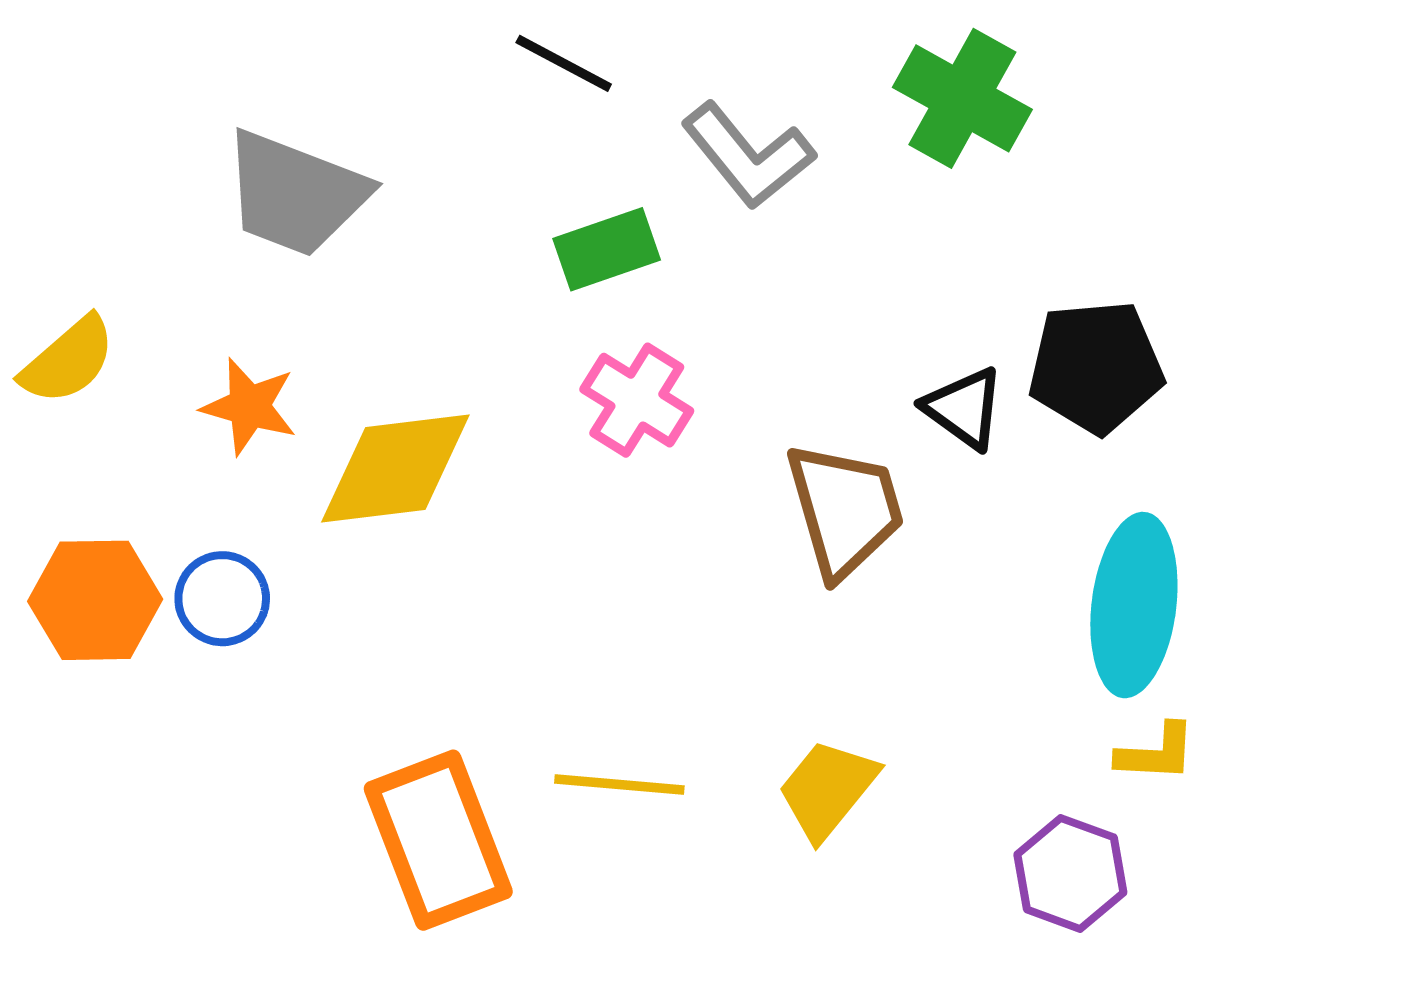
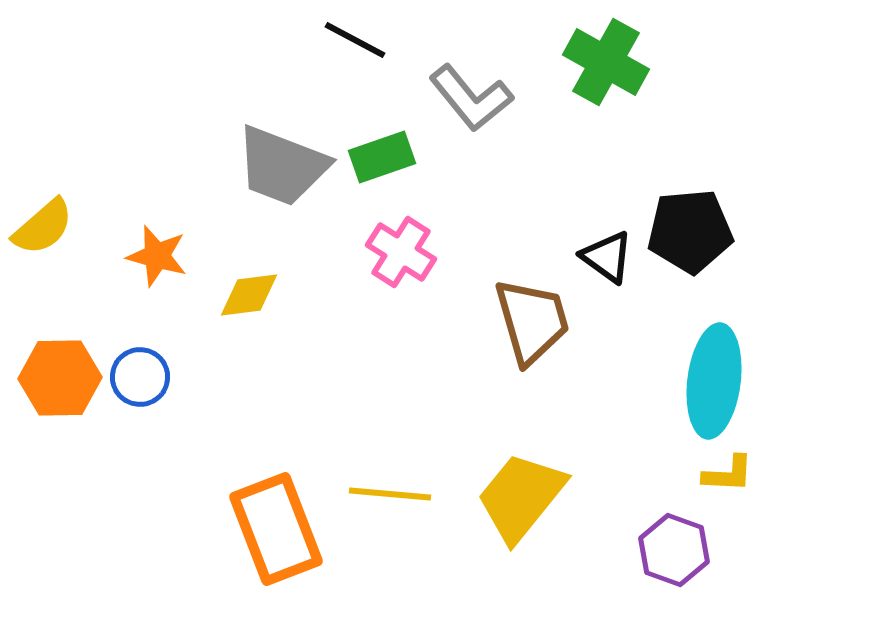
gray trapezoid: (295, 194) -> (282, 166), moved
yellow diamond: (395, 468) -> (249, 295), size x0.6
yellow trapezoid: (827, 789) -> (521, 497), size x1.4

